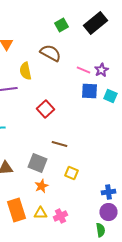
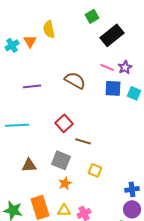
black rectangle: (95, 23) -> (112, 35), moved
green square: (61, 25) -> (92, 16), moved
brown semicircle: (50, 53) -> (75, 80), moved
yellow semicircle: (25, 71) -> (49, 29), moved
red square: (45, 109) -> (64, 123), moved

